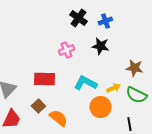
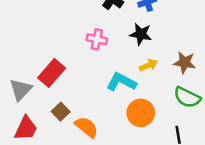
pink cross: (66, 50) -> (97, 39), turned 35
red rectangle: (44, 79) -> (52, 73), moved, turned -50
yellow arrow: (113, 88) -> (148, 65), moved

